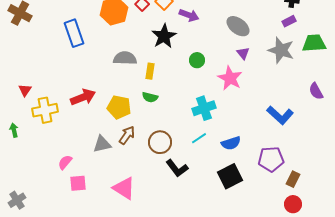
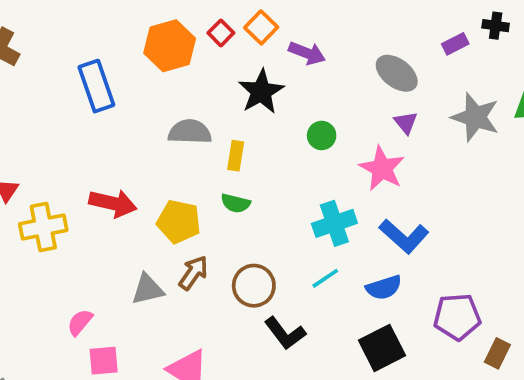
purple rectangle: (289, 21) -> (455, 44), moved
red arrow: (83, 97) -> (113, 203), turned 35
blue L-shape: (280, 115) -> (404, 236), moved

